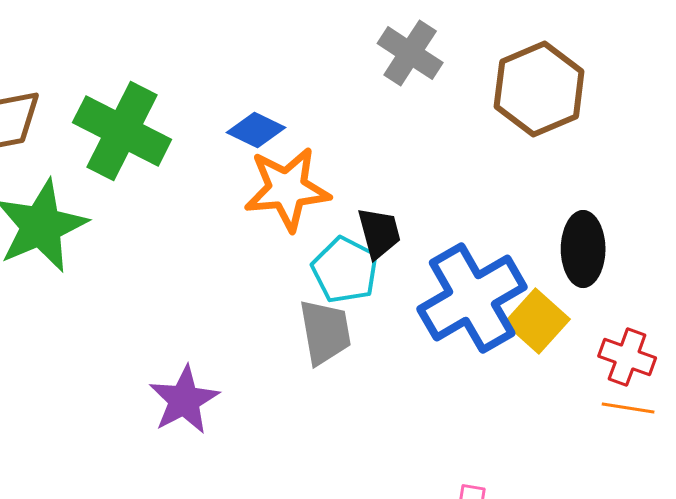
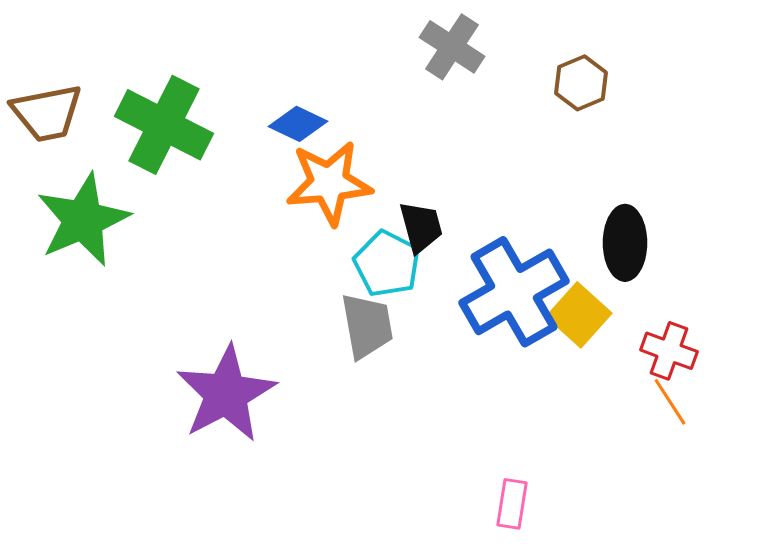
brown hexagon: (539, 89) -> (581, 83), size x0.6
purple star: (184, 400) -> (226, 394), size x1.4
orange line: (628, 408) -> (670, 402), turned 48

